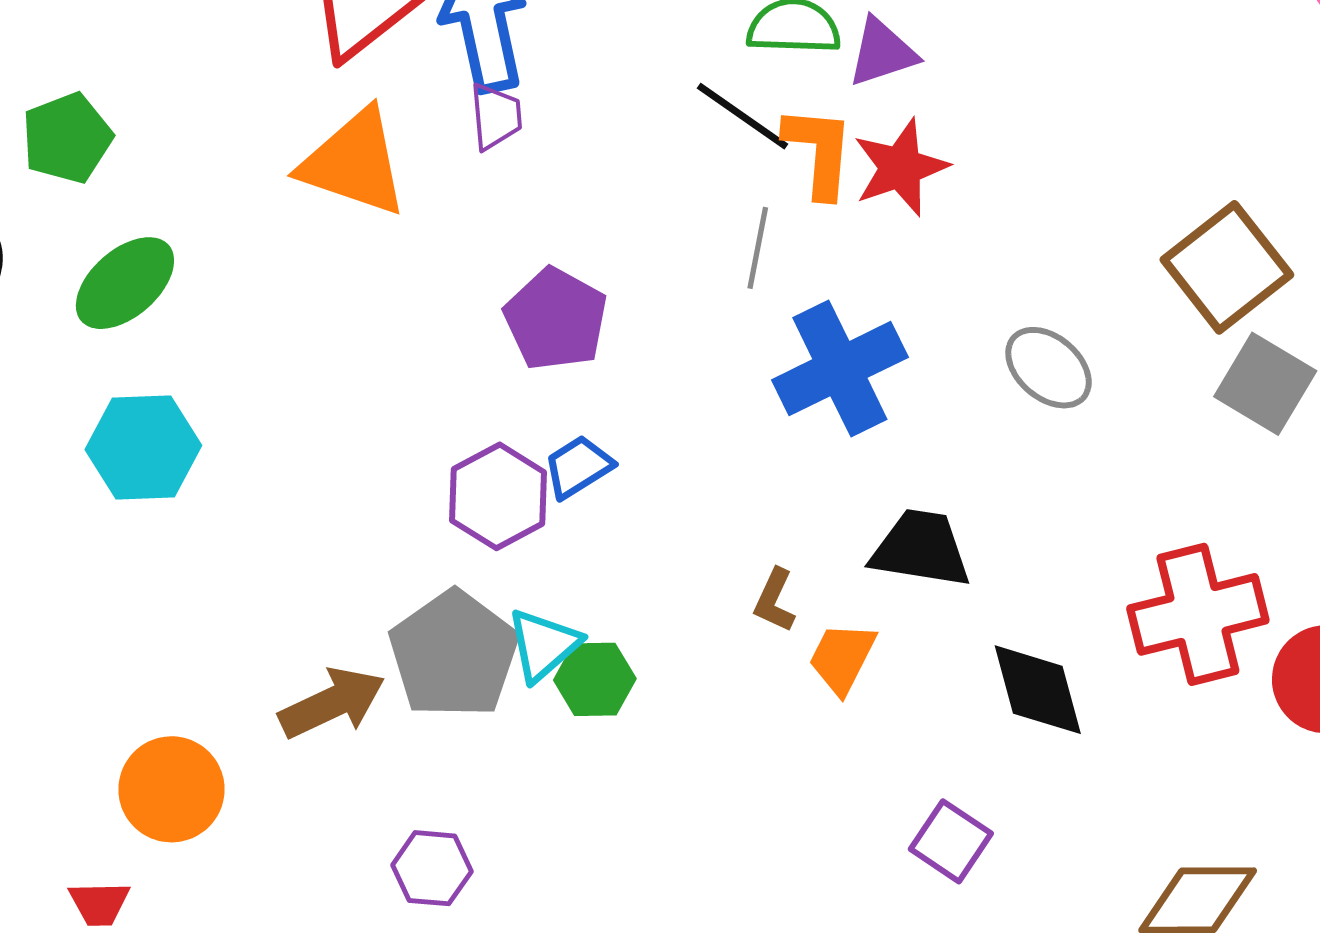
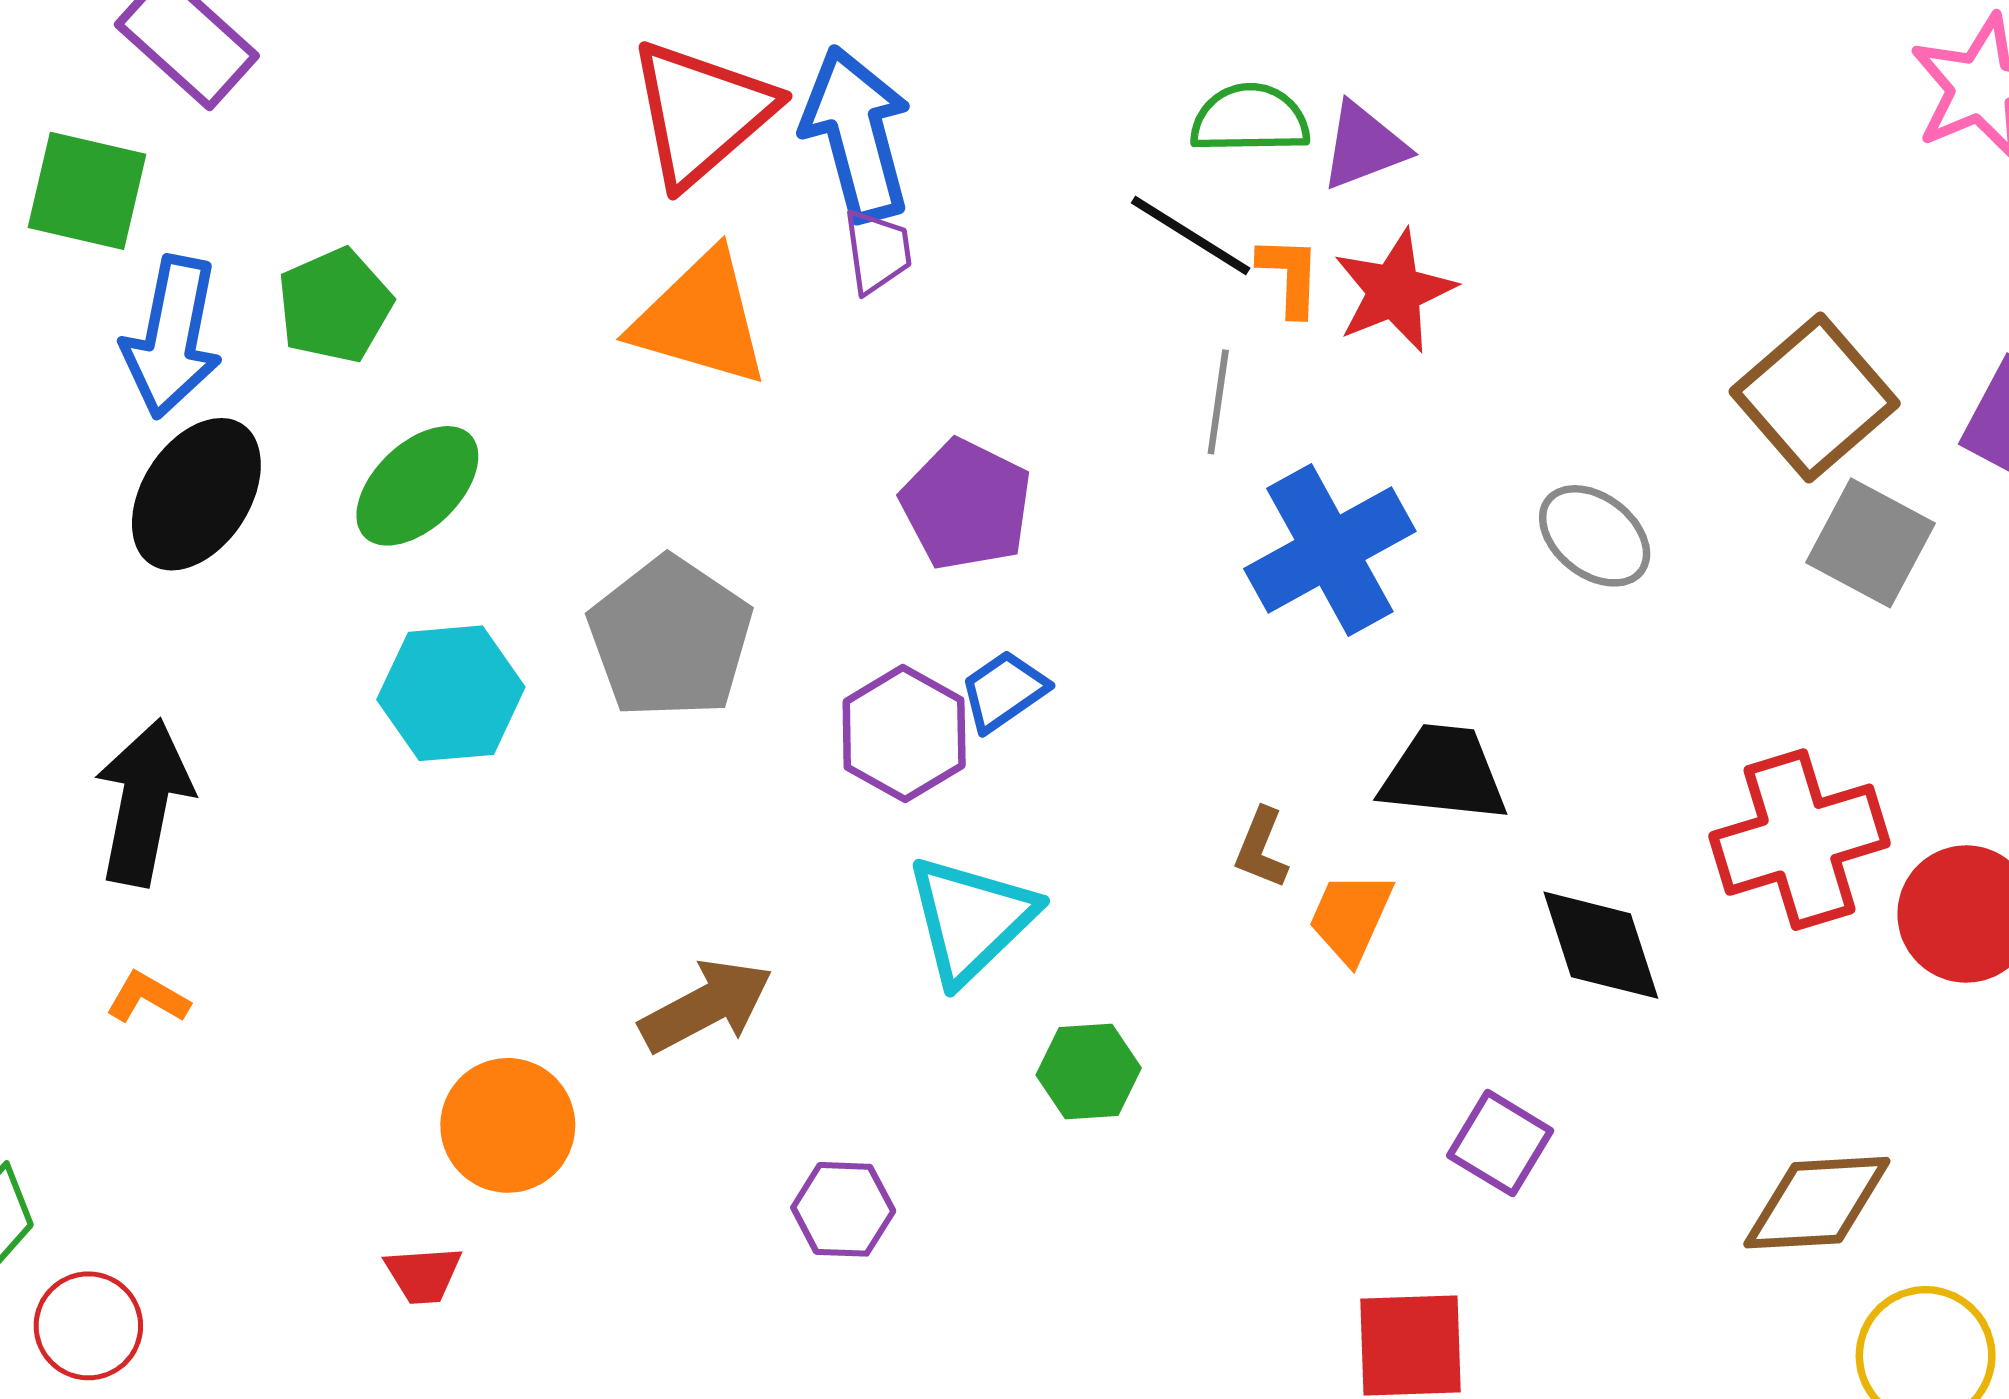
orange L-shape: (819, 151) -> (1290, 276), size x0.7
cyan triangle: (544, 645) -> (971, 919), size x1.4
gray pentagon: (454, 654) -> (670, 638), moved
green hexagon: (595, 679) -> (1089, 1071), moved

